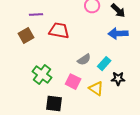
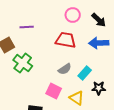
purple line: (36, 14) -> (27, 27), moved
red trapezoid: (59, 31) -> (66, 40), moved
green cross: (42, 75) -> (23, 63), moved

